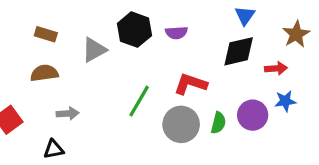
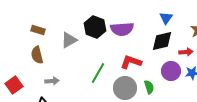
purple semicircle: (176, 33) -> (122, 29), size x1.6
brown semicircle: (44, 73) -> (37, 55), turned -96
purple circle: (253, 115) -> (171, 71), moved
green semicircle: (218, 123) -> (149, 87), turned -32

